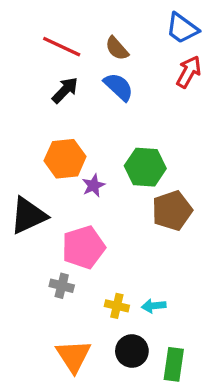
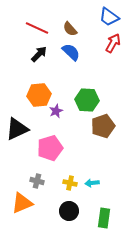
gray cross: (62, 286) -> (37, 181), moved
black circle: (132, 351) -> (69, 211), moved
orange triangle: (73, 356) -> (22, 203), moved, turned 40

